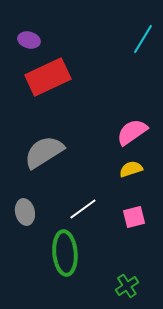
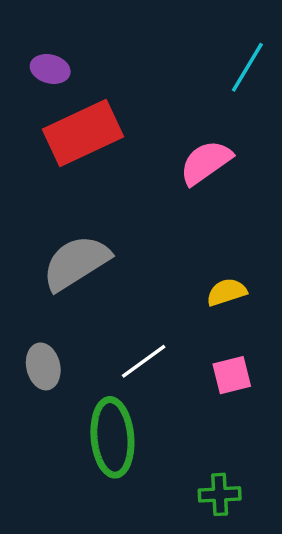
pink semicircle: (132, 132) -> (206, 162), moved
green cross: (127, 286) -> (220, 494), turned 30

